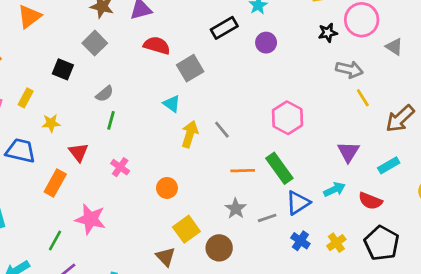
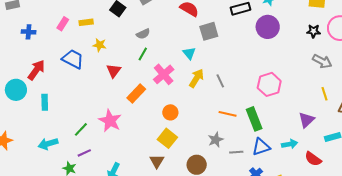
purple circle: (266, 43) -> (268, 27), size x1.5
yellow rectangle: (26, 98) -> (86, 22), turned 40
yellow line: (363, 98) -> (324, 94), moved
pink cross: (120, 167) -> (164, 74), moved, size x1.5
orange rectangle: (55, 183) -> (136, 93), moved
yellow square: (186, 229) -> (167, 138), moved, turned -30

